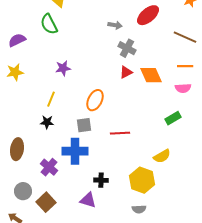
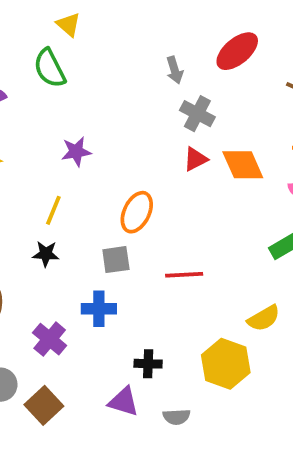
gray arrow: (115, 25) -> (175, 70), turned 64
blue cross: (75, 151) -> (99, 309), size x0.7
gray semicircle: (139, 209) -> (177, 417), moved

